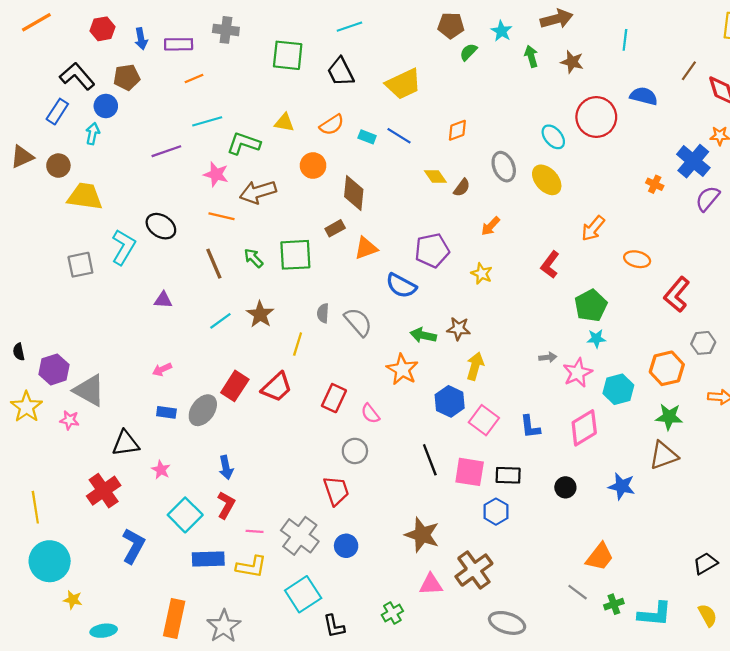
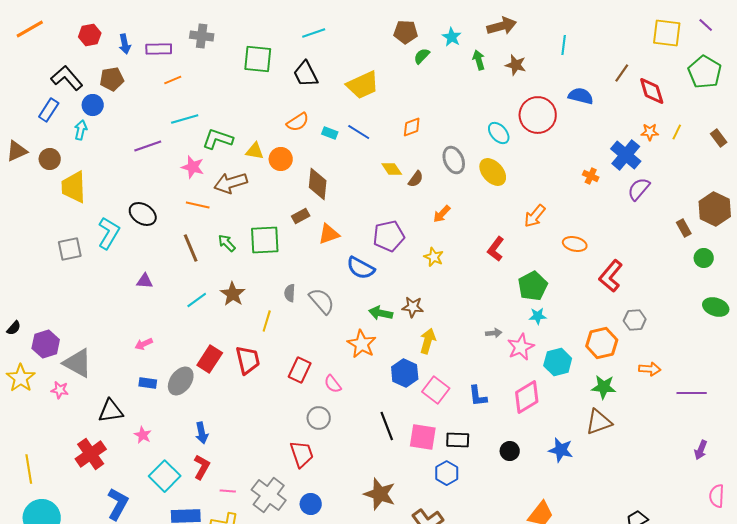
yellow triangle: (284, 123) -> (255, 151), moved
yellow trapezoid: (85, 196) -> (74, 187), turned -100
black semicircle: (19, 352) -> (14, 328), turned -126
red trapezoid: (277, 387) -> (248, 360), turned -60

